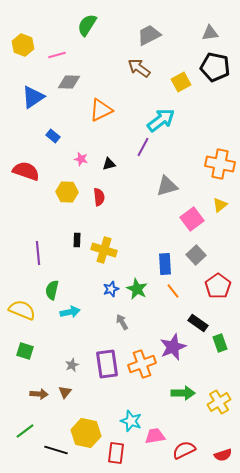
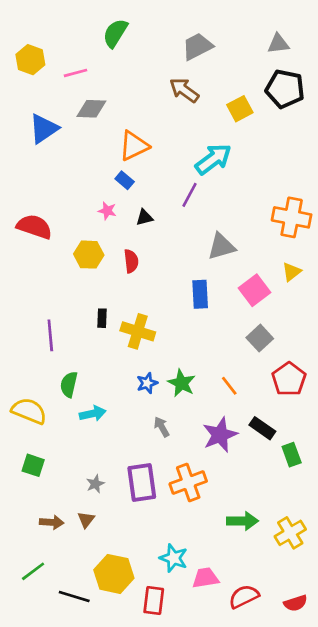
blue rectangle: (53, 136) -> (125, 180), moved
blue rectangle: (165, 264) -> (200, 294), moved
purple star: (173, 347) -> (220, 435), moved

